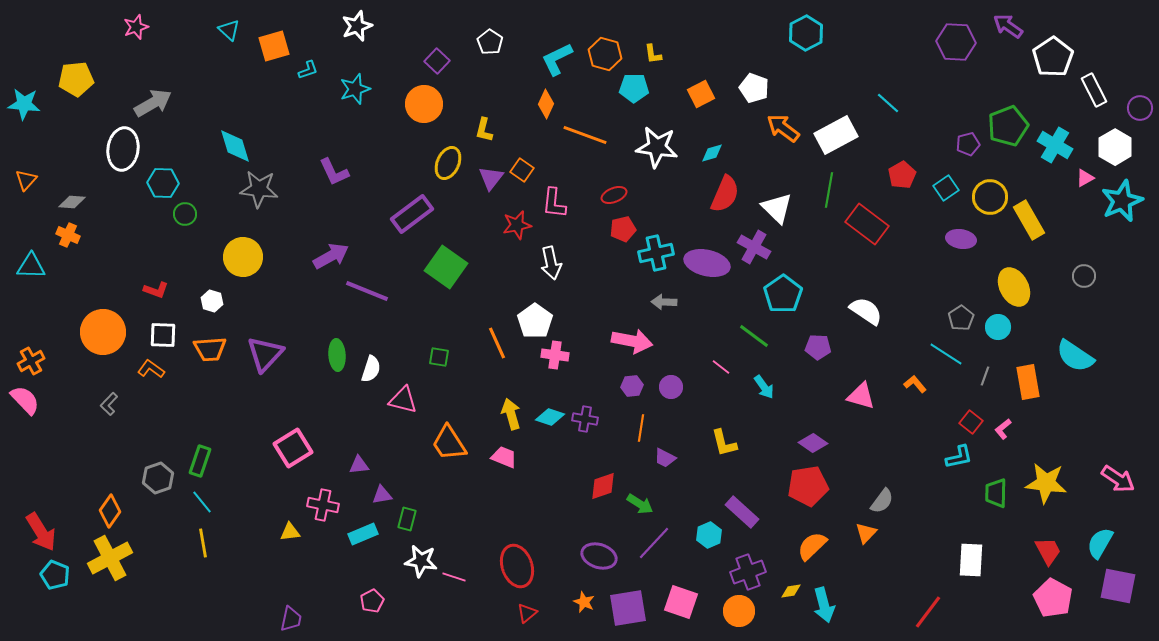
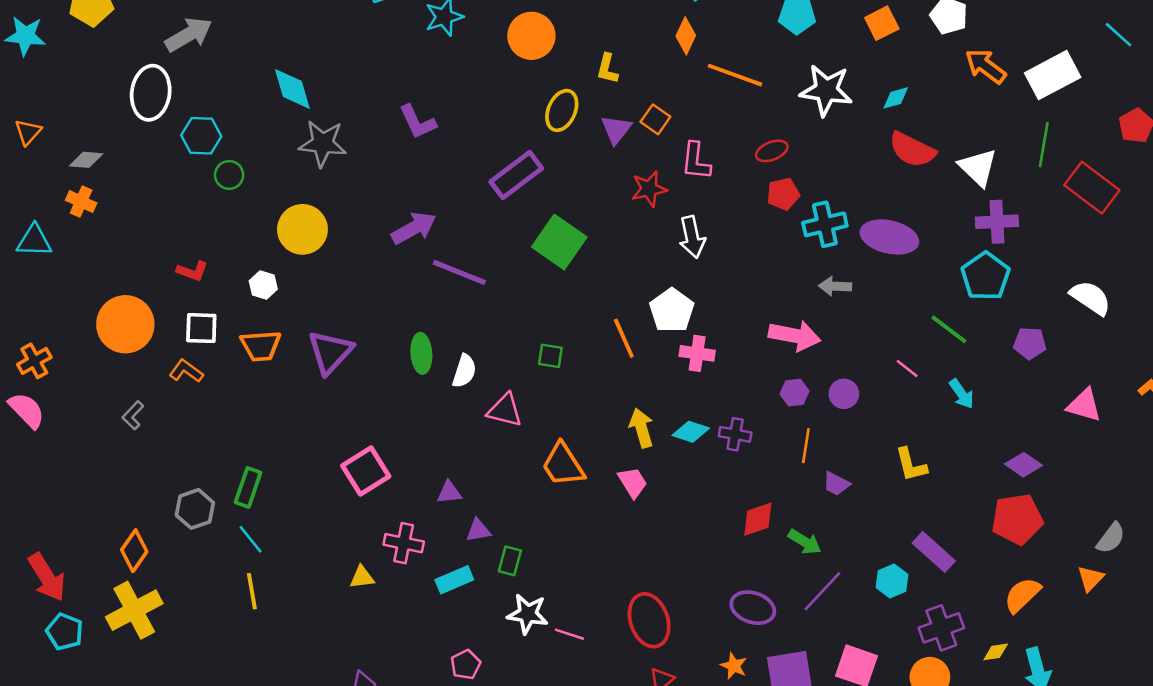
red semicircle: (725, 194) -> (912, 150), turned 93
purple cross: (754, 247) -> (997, 222), moved, turned -32
pink trapezoid: (504, 457) -> (633, 482), turned 36

